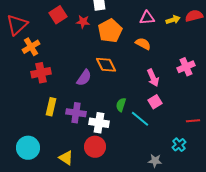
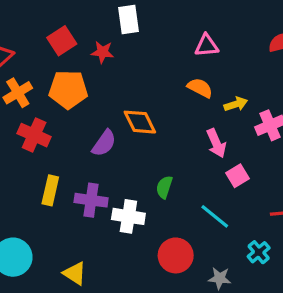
yellow arrow: (173, 20) -> (236, 104), moved
orange pentagon: (110, 31) -> (68, 89), moved, turned 30
red cross: (41, 73) -> (34, 135), turned 36
pink square: (155, 102) -> (237, 176), moved
cyan line: (140, 119) -> (215, 216), moved
red circle: (95, 147) -> (176, 255), moved

